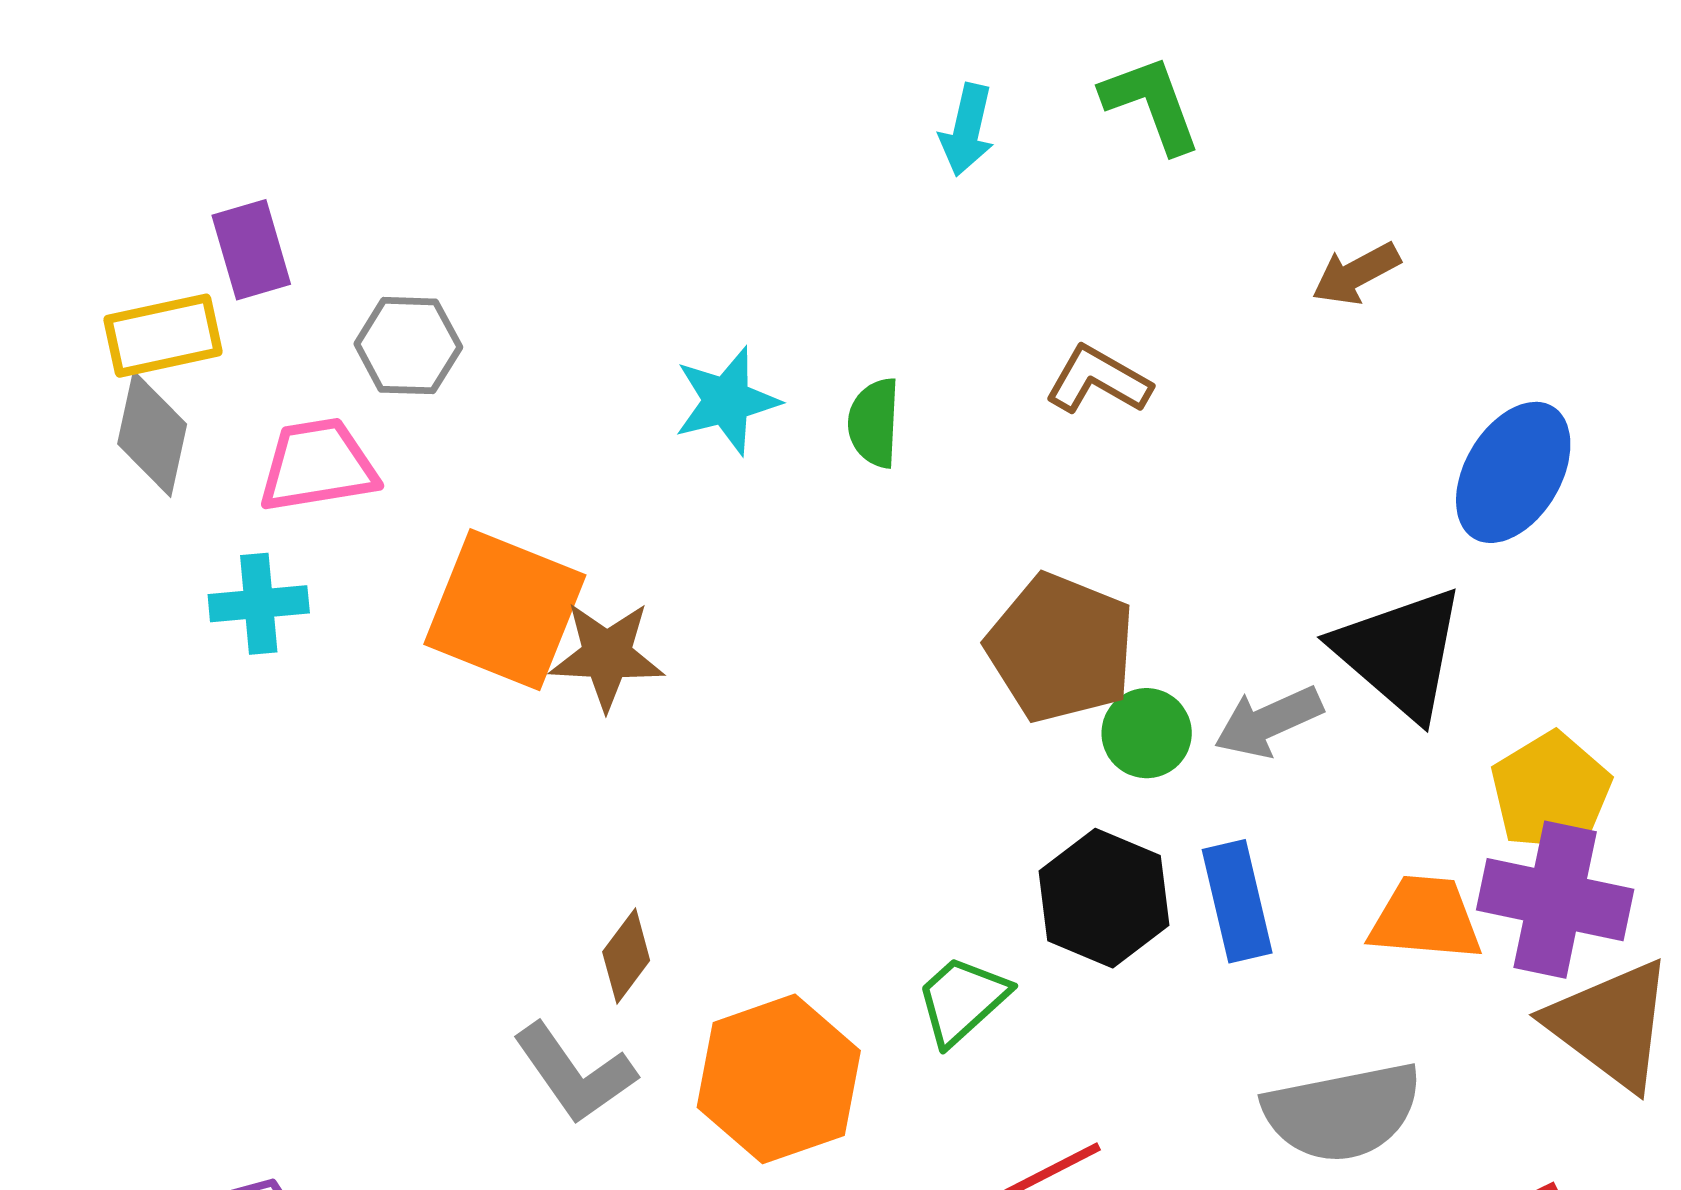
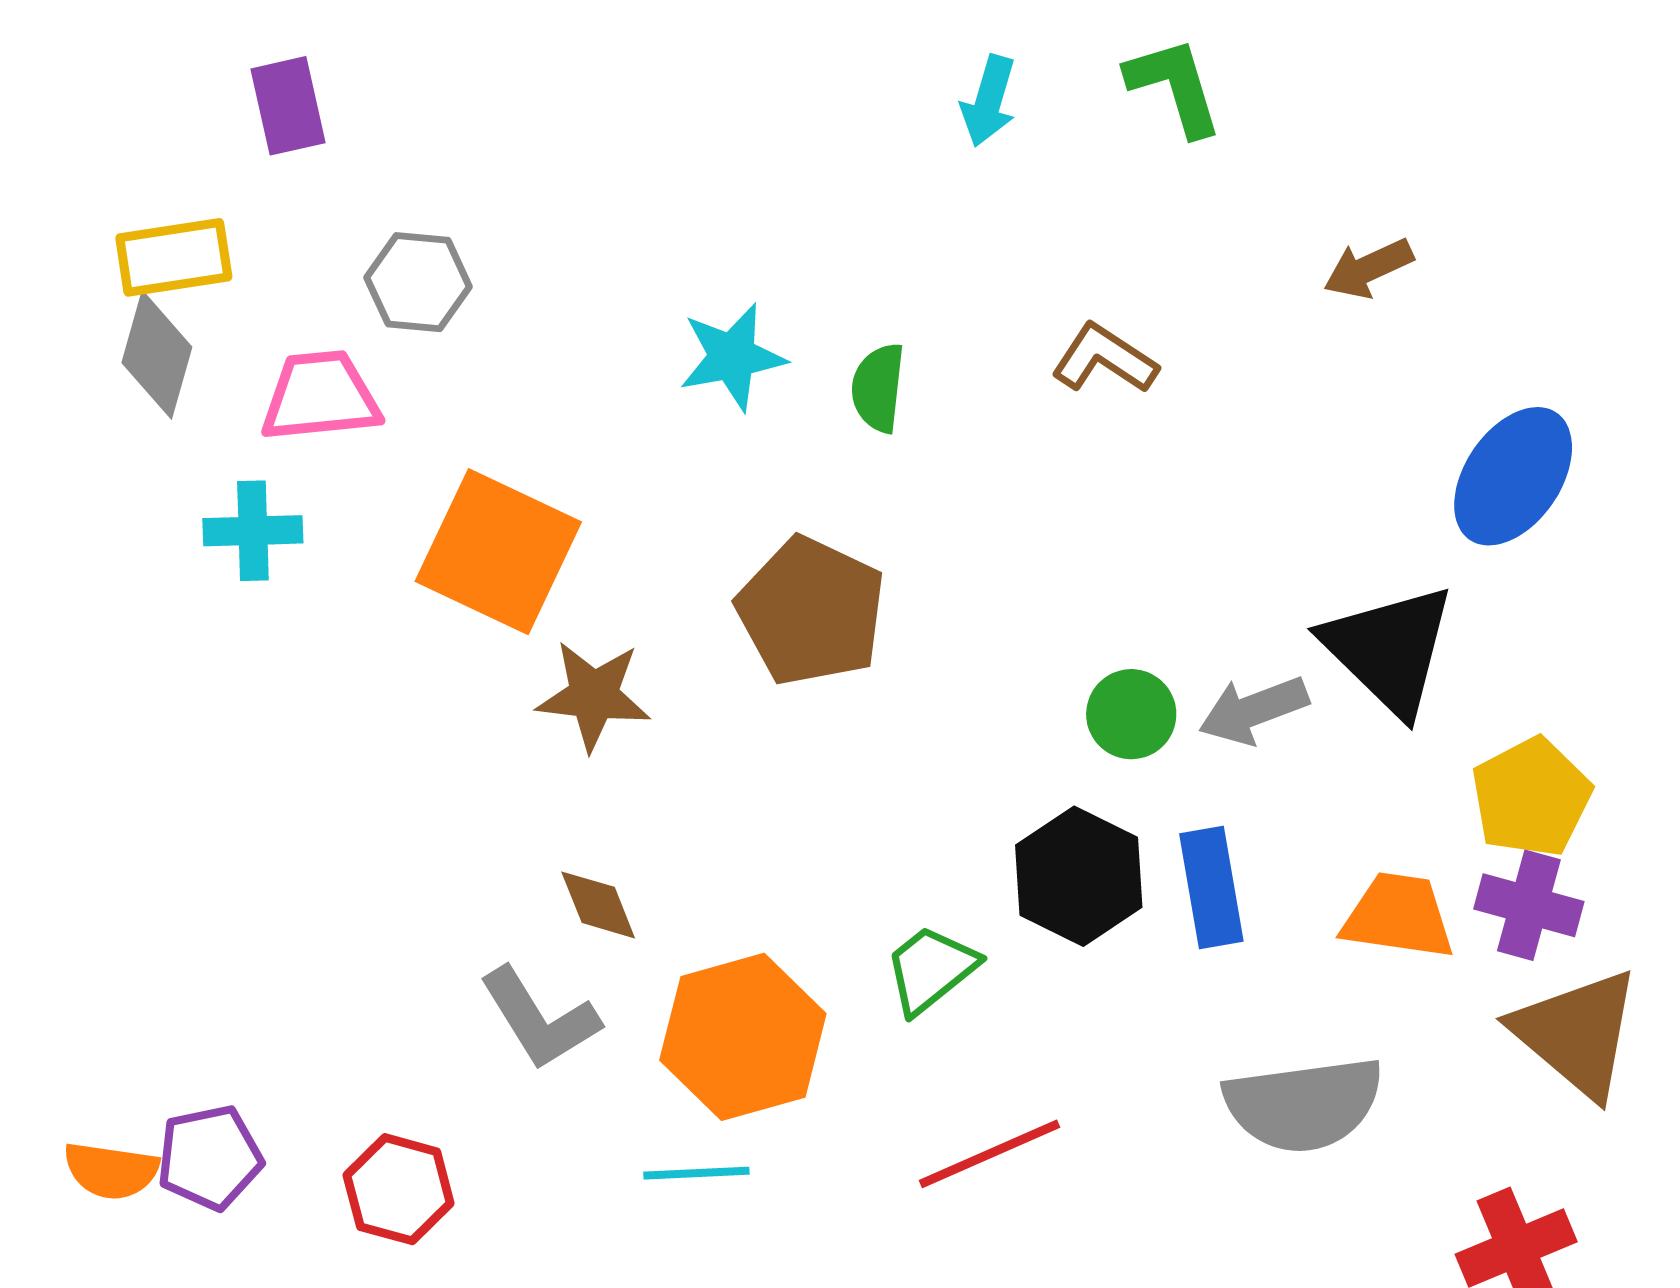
purple rectangle: (251, 250) -> (288, 106), moved
brown pentagon: (1061, 648) -> (811, 611), moved
brown star: (607, 655) -> (594, 696), moved
purple cross: (1555, 900) -> (1529, 905), size x0.7
brown diamond: (626, 956) -> (598, 905), turned -62

